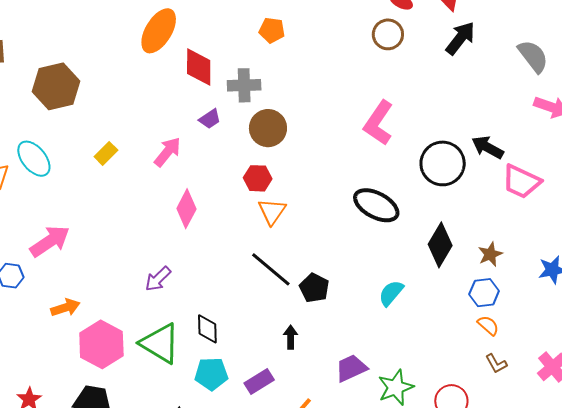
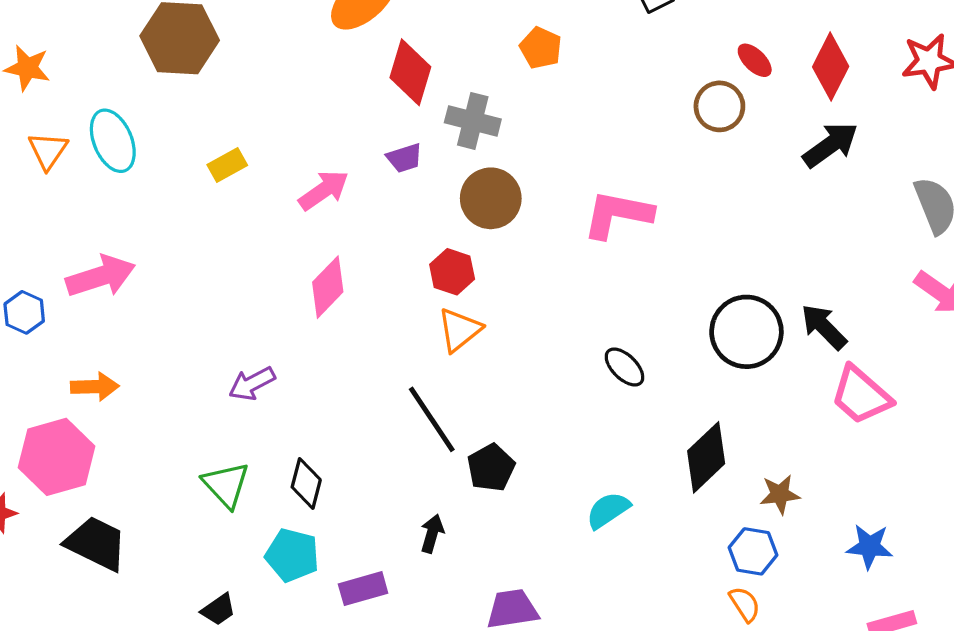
pink L-shape: (379, 123) -> (618, 214), moved, turned 51
black ellipse: (376, 205) -> (624, 367), size x0.6
green triangle: (160, 343) -> (226, 485), size x0.7
pink hexagon: (101, 344) -> (57, 457), moved

